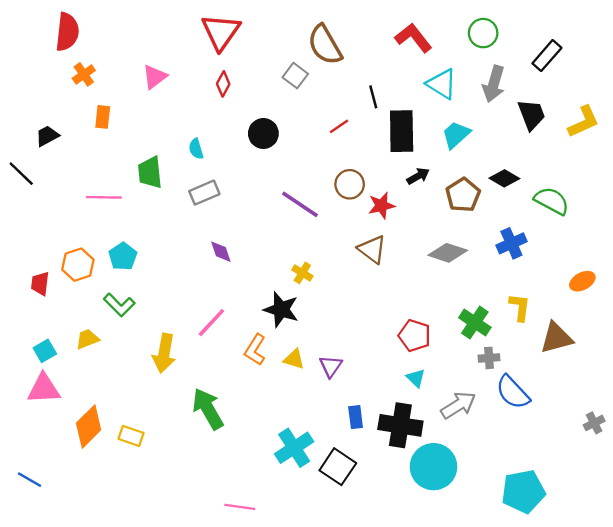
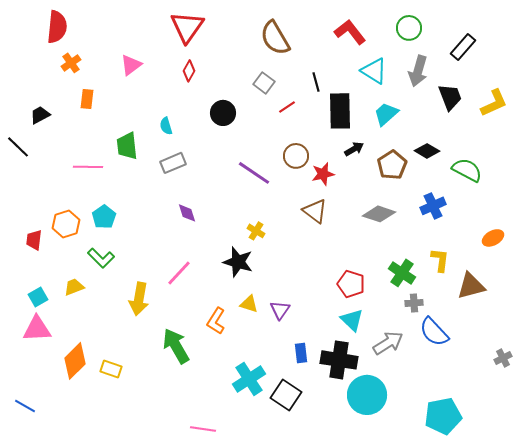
gray square: (295, 76) -> (264, 83), moved
orange L-shape: (255, 350) -> (216, 321), moved
cyan triangle: (416, 378) -> (352, 320), size x1.4

